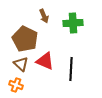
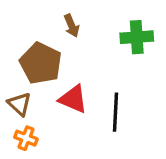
green cross: (73, 23) -> (137, 37), moved
brown triangle: (21, 64) -> (19, 104), moved

